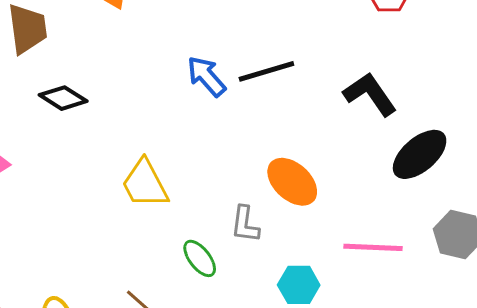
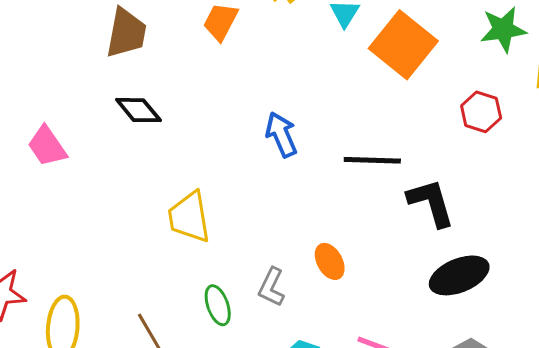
black line: (266, 71) -> (372, 160), moved
orange ellipse: (292, 182) -> (330, 261), size x0.7

